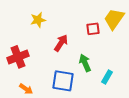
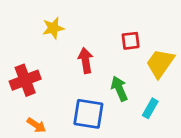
yellow trapezoid: (114, 19) -> (160, 63), moved
red arrow: (61, 43) -> (86, 60), turned -42

